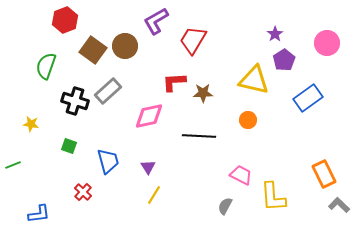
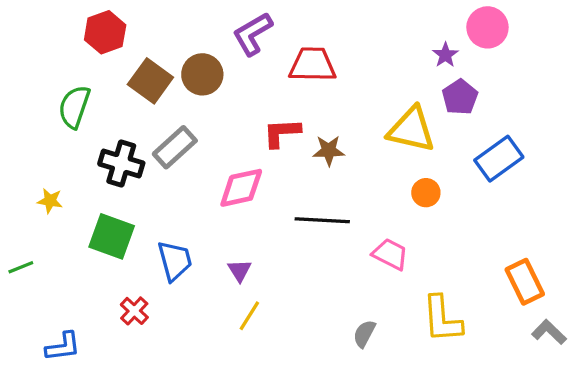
red trapezoid: (193, 40) -> (312, 65), turned 60
pink circle: (327, 43) -> (487, 27), moved
orange circle: (248, 120) -> (426, 193), moved
green square: (69, 146) -> (112, 236), size x1.8
pink trapezoid: (241, 175) -> (390, 254), moved

